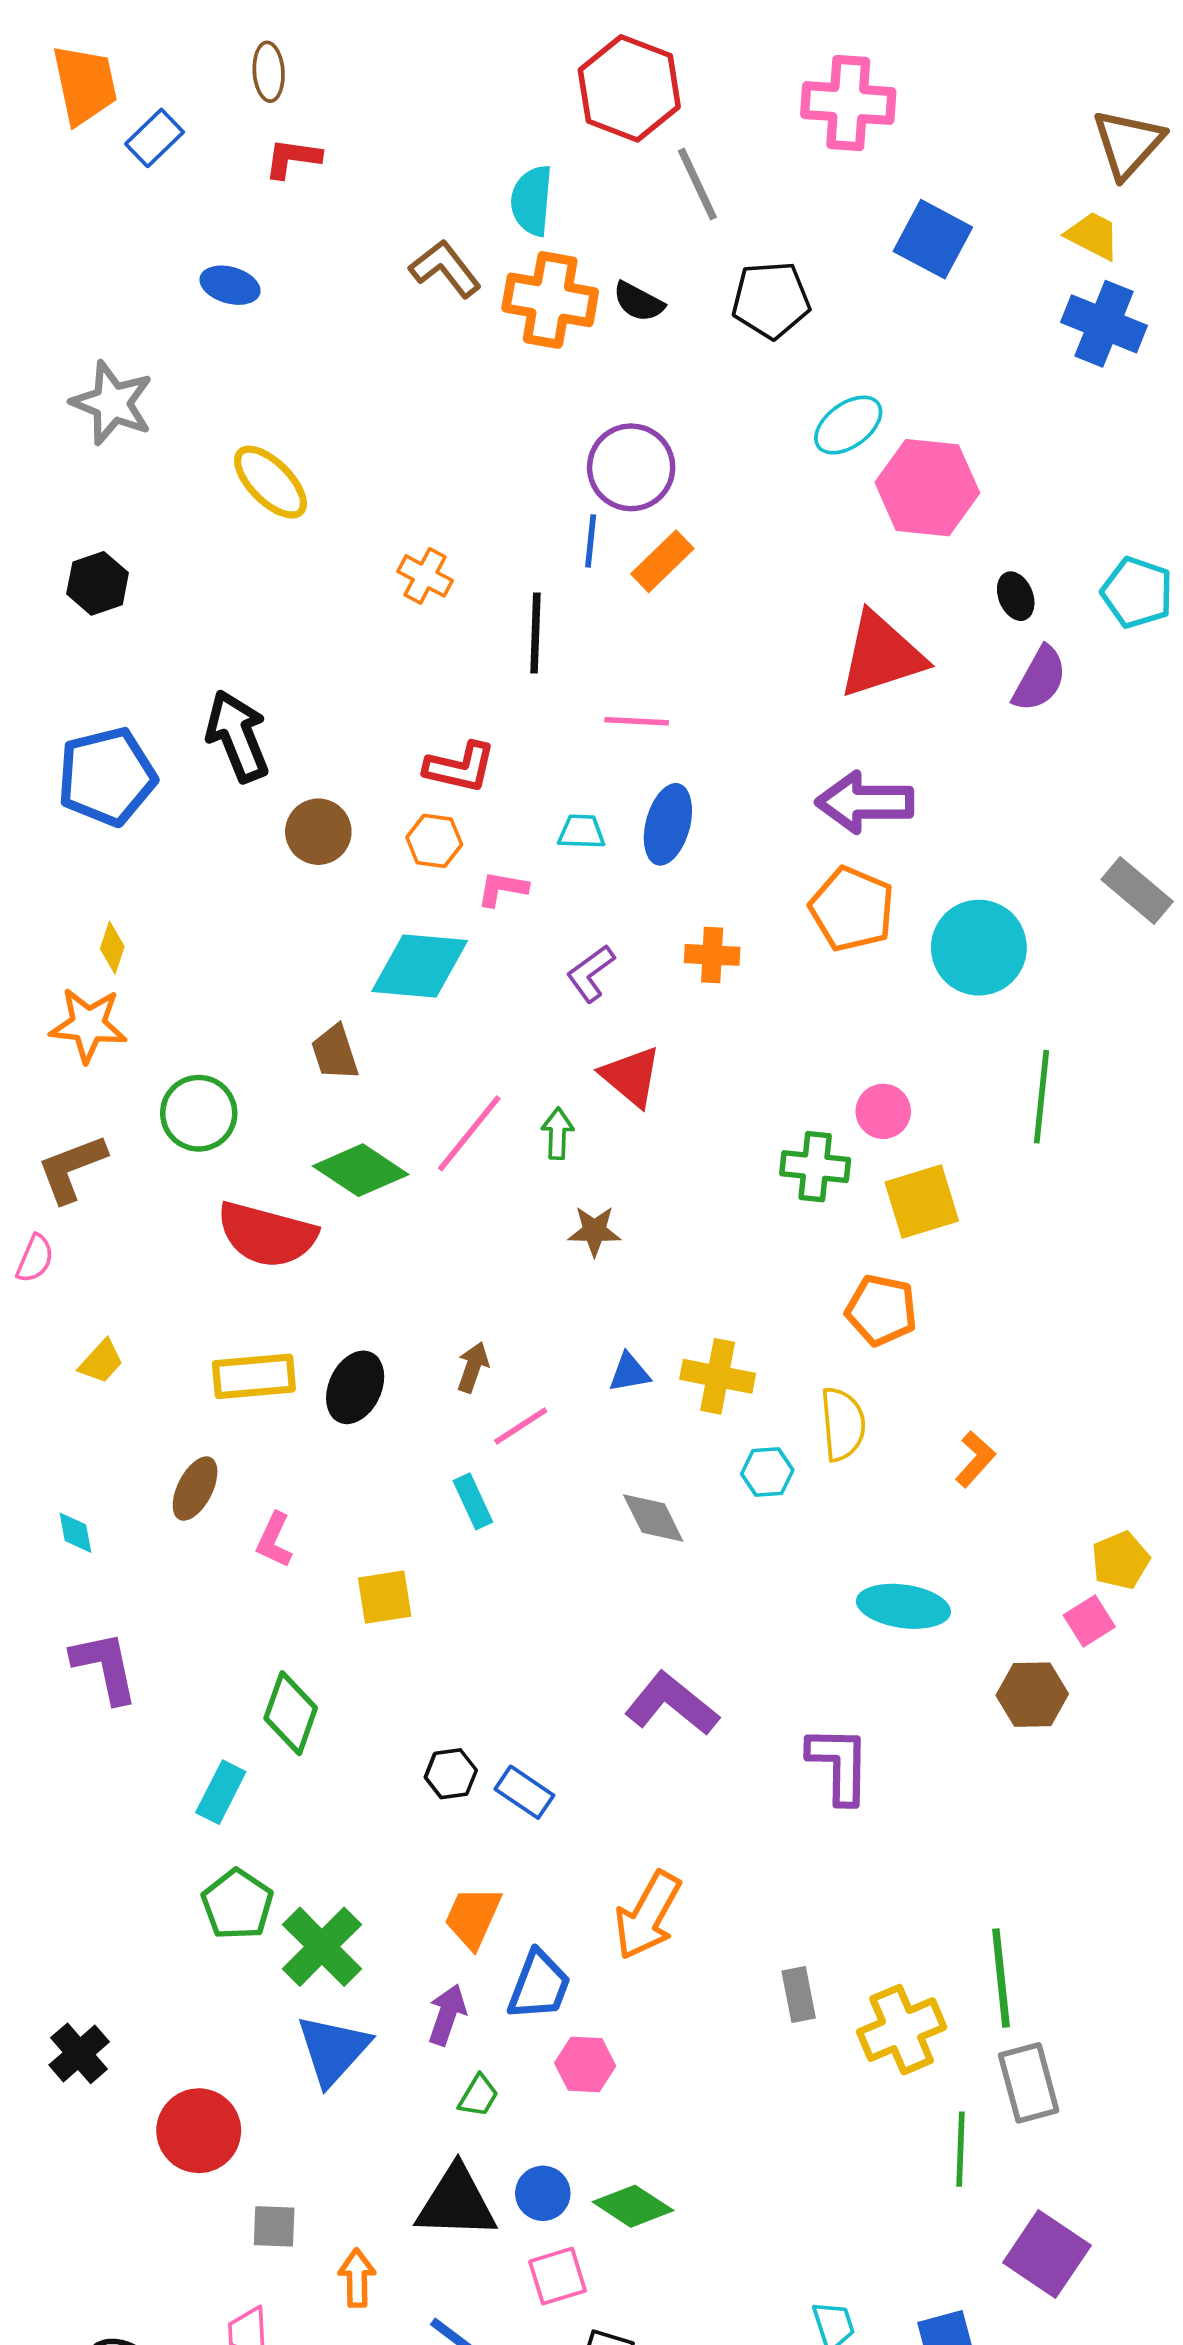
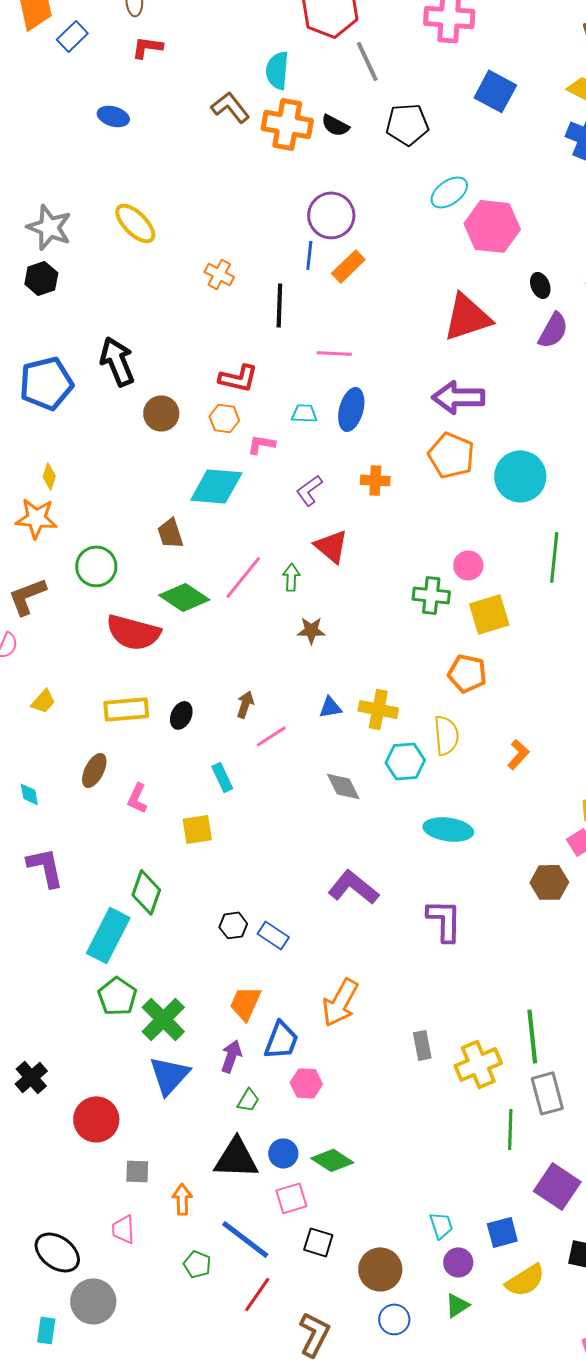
gray star: (112, 403) -> (49, 227), moved
black ellipse: (355, 1387) -> (181, 715), size x0.7
cyan hexagon: (767, 1472) -> (405, 761), size x1.4
cyan rectangle: (473, 1501) -> (222, 777), moved
cyan ellipse: (903, 1606) -> (448, 829), moved
cyan rectangle: (221, 1792) -> (108, 935), size x1.6

